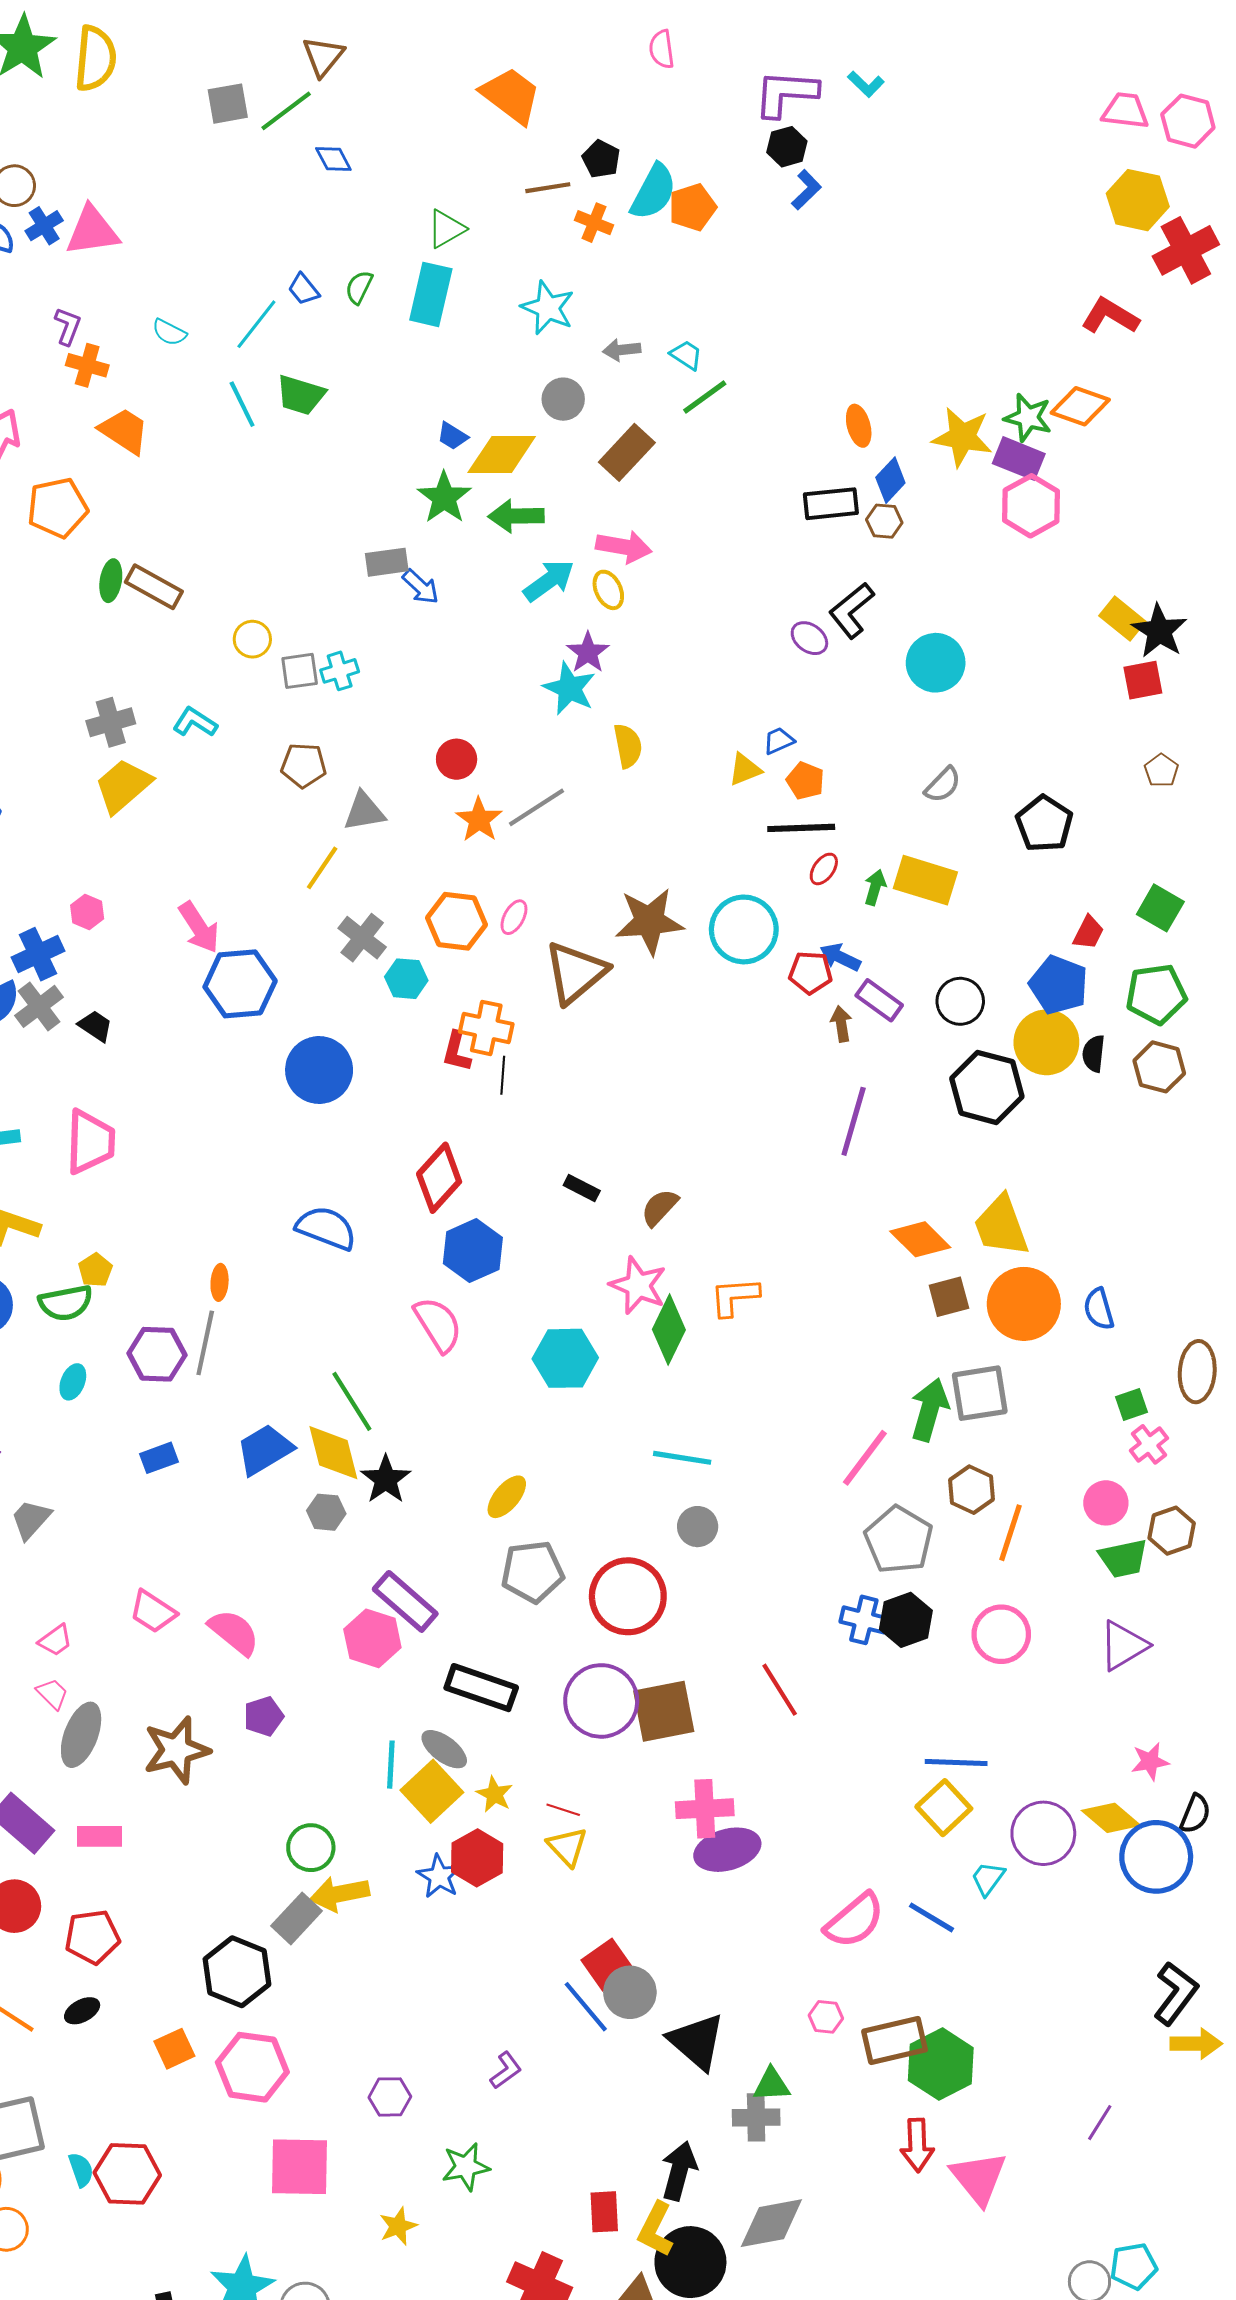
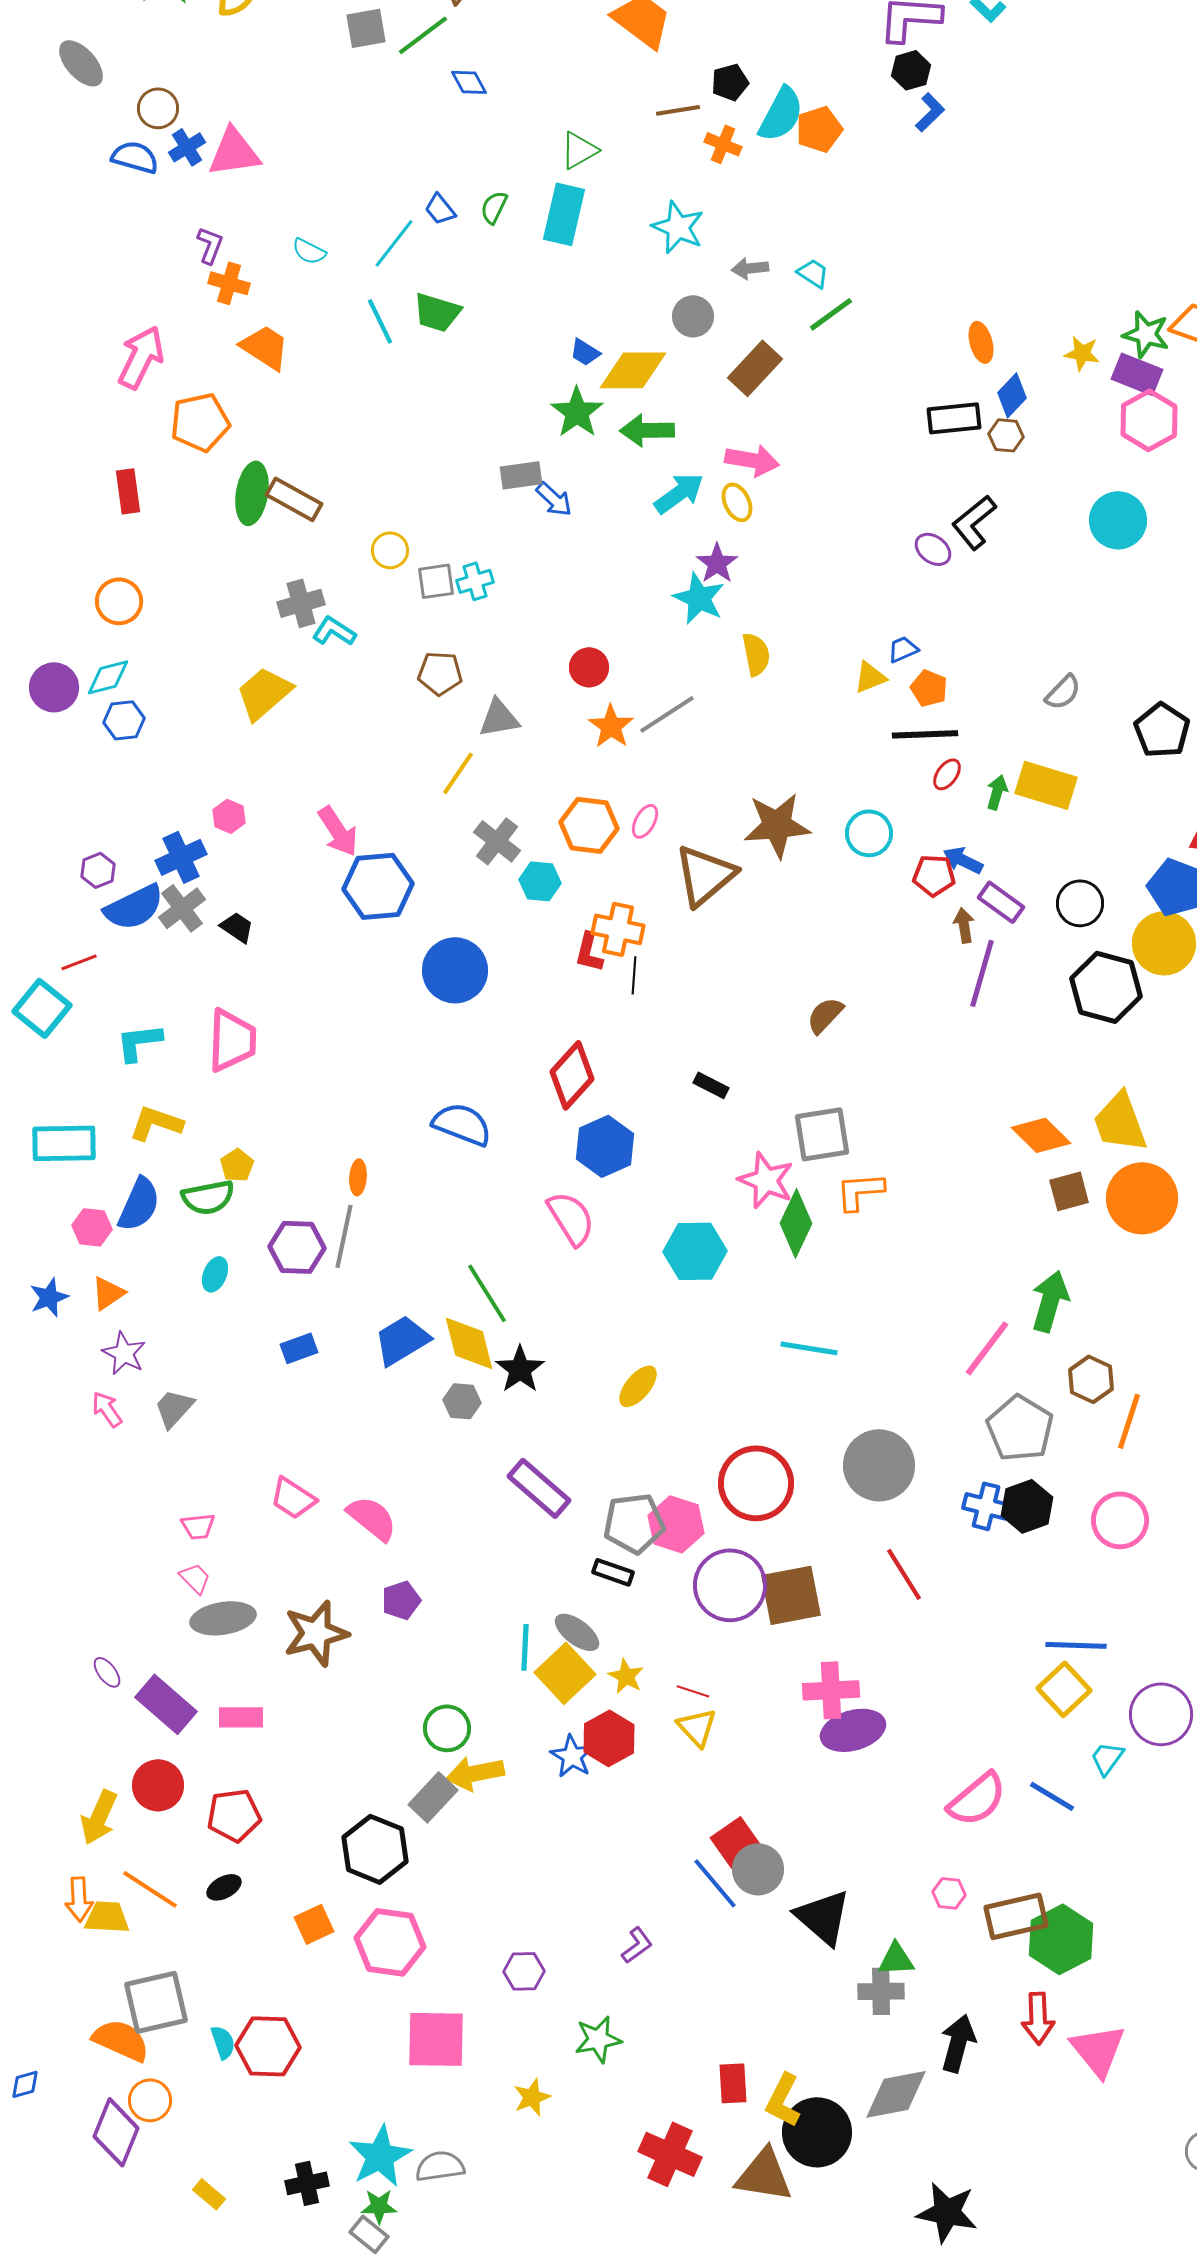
black pentagon: (601, 159) -> (730, 82), turned 30
yellow star: (962, 437) -> (1082, 353), size x0.6
green ellipse: (111, 581) -> (252, 493), size x1.5
cyan circle: (936, 663) -> (1118, 520), moved
gray cross: (111, 722) -> (301, 603), moved
cyan circle: (744, 929) -> (869, 833), size x0.7
purple line: (854, 1121) -> (982, 973), moved
brown semicircle: (660, 1207) -> (825, 1015), moved
gray square: (980, 1393) -> (822, 1134), moved
gray circle: (698, 1527) -> (879, 1465), moved, size x1.8
gray pentagon: (532, 1572) -> (634, 1523), moved
pink hexagon: (372, 1638) -> (676, 1524), moved
pink trapezoid: (55, 1640) -> (198, 1526), turned 30
black rectangle: (481, 1688) -> (613, 1572), size x0.6
gray ellipse: (81, 1735) -> (223, 1618), turned 60
black arrow: (679, 2171) -> (958, 2043), moved

